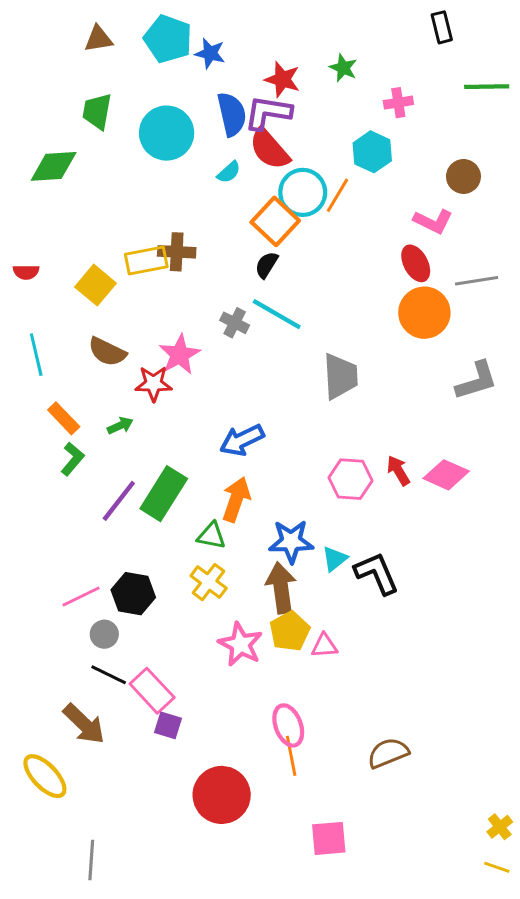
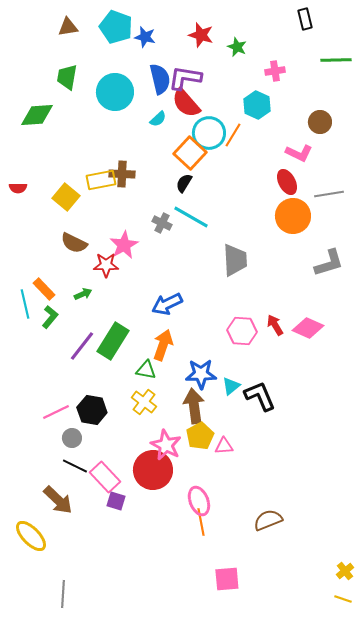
red star: (282, 79) -> (201, 35), moved
cyan line: (36, 355) -> (25, 304), moved
red circle: (222, 795) -> (153, 470), moved

